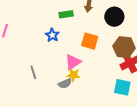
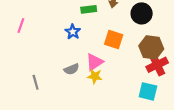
gray line: (33, 72) -> (36, 82), moved
gray semicircle: (65, 84) -> (72, 69), moved

